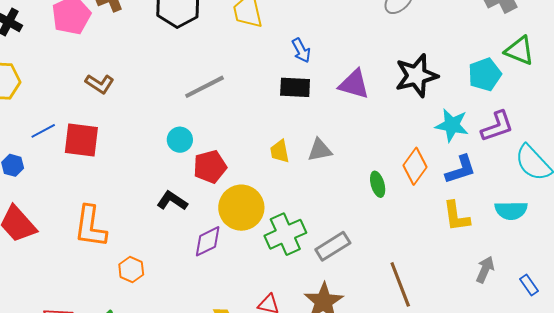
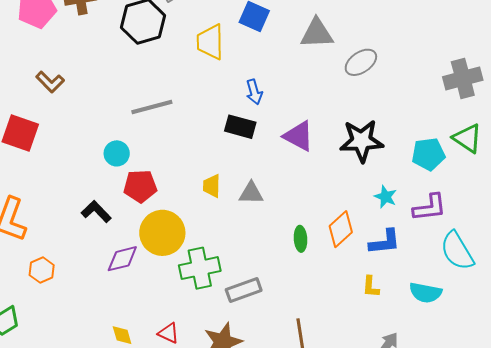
cyan star: (452, 125) -> (386, 197), size x0.7
yellow L-shape: (456, 216) -> (371, 287), size x0.7

